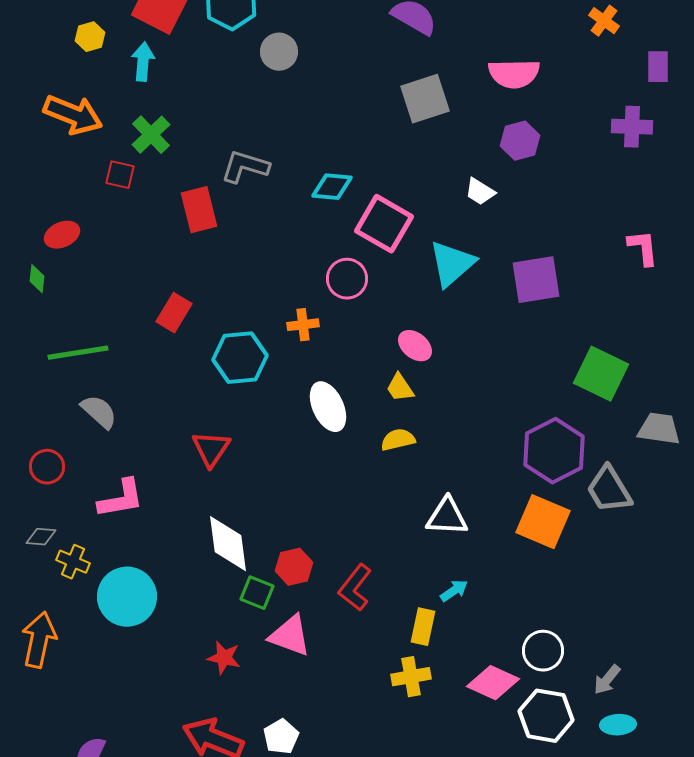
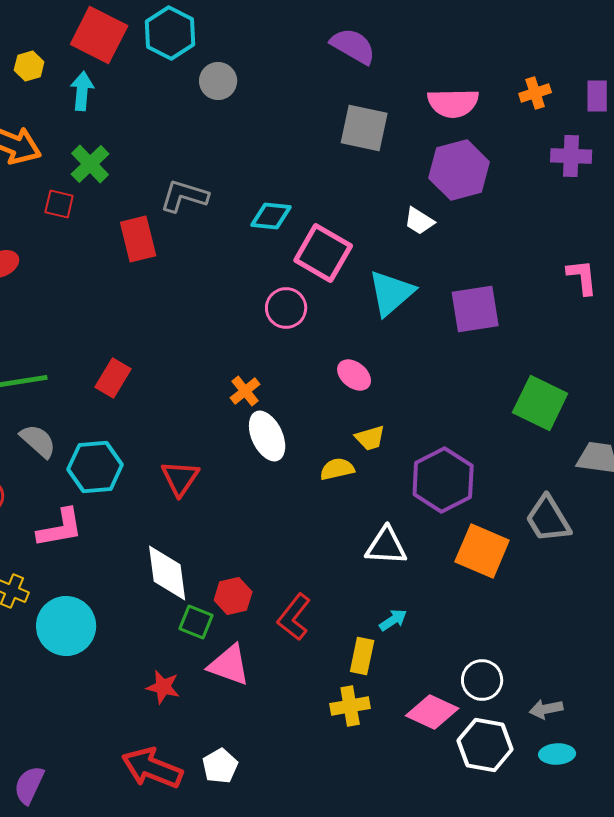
orange cross: (604, 21) -> (535, 93), moved, turned 36
gray square: (425, 99) -> (364, 128), turned 30
purple hexagon: (520, 141) -> (459, 170), size x1.5
red rectangle: (174, 313) -> (113, 378), moved
orange cross: (303, 325) -> (245, 391), moved, turned -32
cyan hexagon: (240, 358) -> (95, 467), moved
yellow trapezoid: (400, 388) -> (370, 438), moved, turned -72
red triangle: (211, 449) -> (180, 478), moved
purple hexagon: (554, 451) -> (443, 480), moved
gray arrow: (607, 680) -> (546, 709), turned 40

